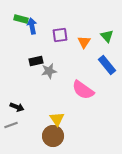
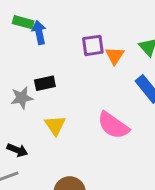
purple square: (60, 35) -> (93, 45), moved
gray star: (49, 71) -> (22, 98), moved
yellow triangle: (57, 119) -> (55, 125), moved

